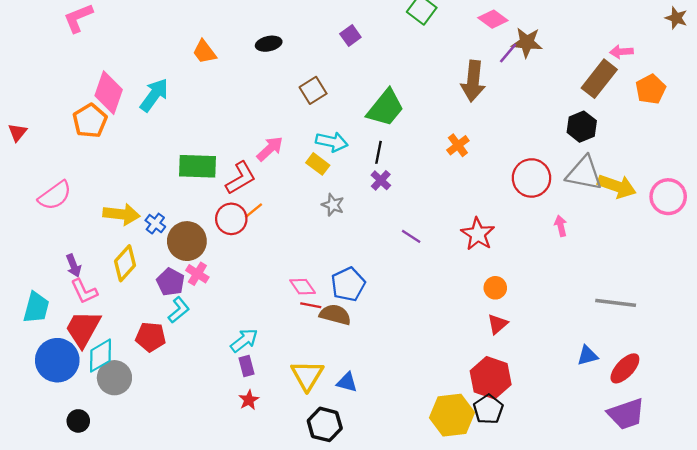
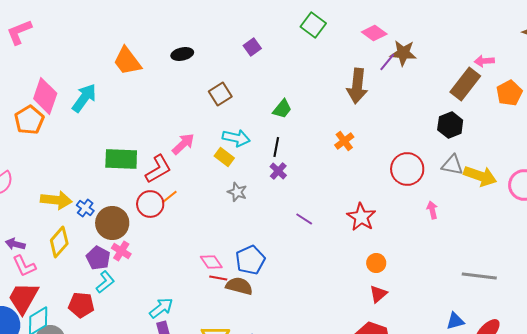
orange trapezoid: (204, 52) -> (127, 61), size x1.4
green trapezoid: (385, 108) -> (282, 109), size x0.6
gray triangle: (584, 173) -> (452, 165), size x0.7
purple arrow: (74, 266) -> (15, 244), turned 126

